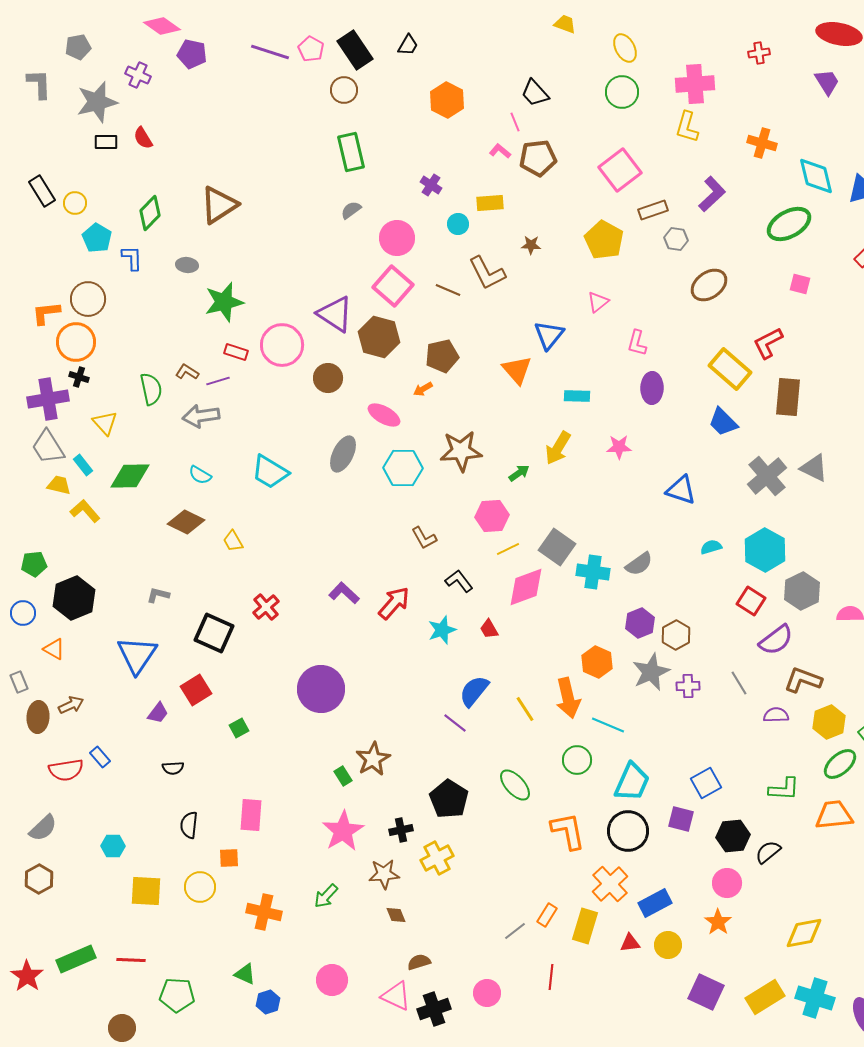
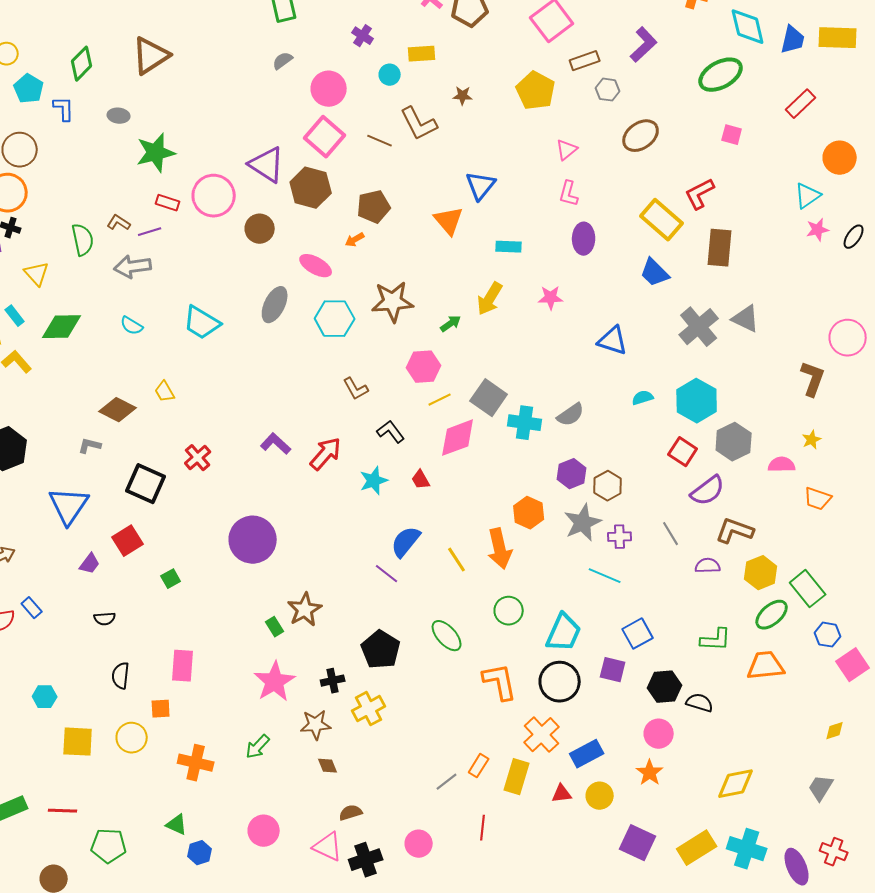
pink triangle: (598, 302) -> (567, 150), moved
brown diamond: (186, 522) -> (118, 410), moved
cyan line: (608, 725) -> (605, 576), moved
black semicircle: (768, 852) -> (700, 703), turned 56

